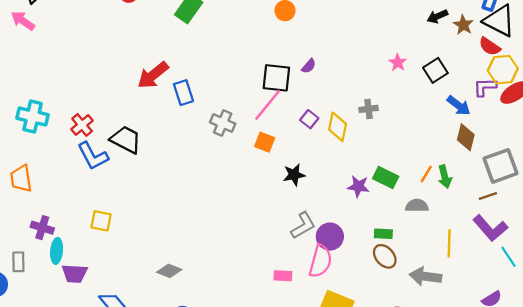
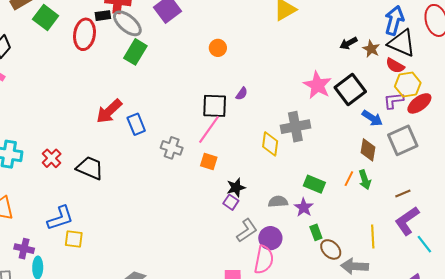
pink star: (398, 62) -> (317, 85), size x1.8
black square: (435, 70) -> (350, 89), size x1.4
gray cross: (369, 109) -> (295, 127), size x1.8
purple square: (309, 119) -> (231, 202), moved
brown diamond: (466, 137) -> (368, 150), moved
blue L-shape: (93, 156) -> (60, 218), moved, turned -76
gray square: (501, 166) -> (403, 140), moved
purple star: (358, 186) -> (304, 207), moved, turned 30
gray semicircle: (417, 206) -> (278, 202), moved
purple L-shape: (490, 228) -> (407, 221), turned 100
green rectangle: (383, 234) -> (316, 232), turned 70
brown ellipse: (385, 256) -> (331, 249), moved

